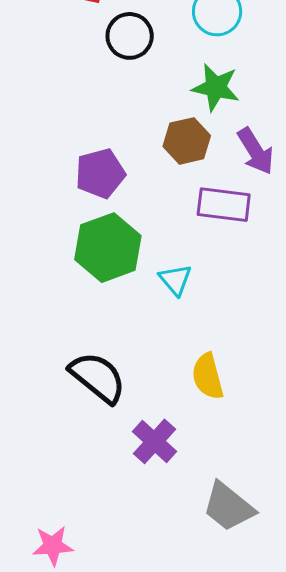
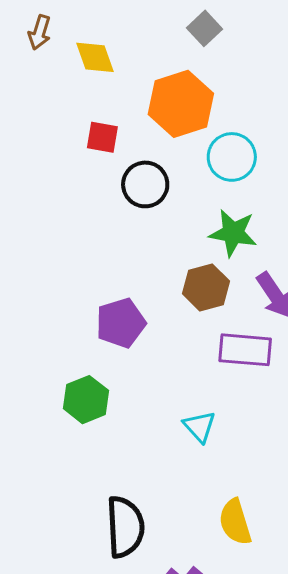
green hexagon: (108, 248) -> (86, 400), moved, size x0.7
black semicircle: (98, 377) -> (125, 527), turned 50

